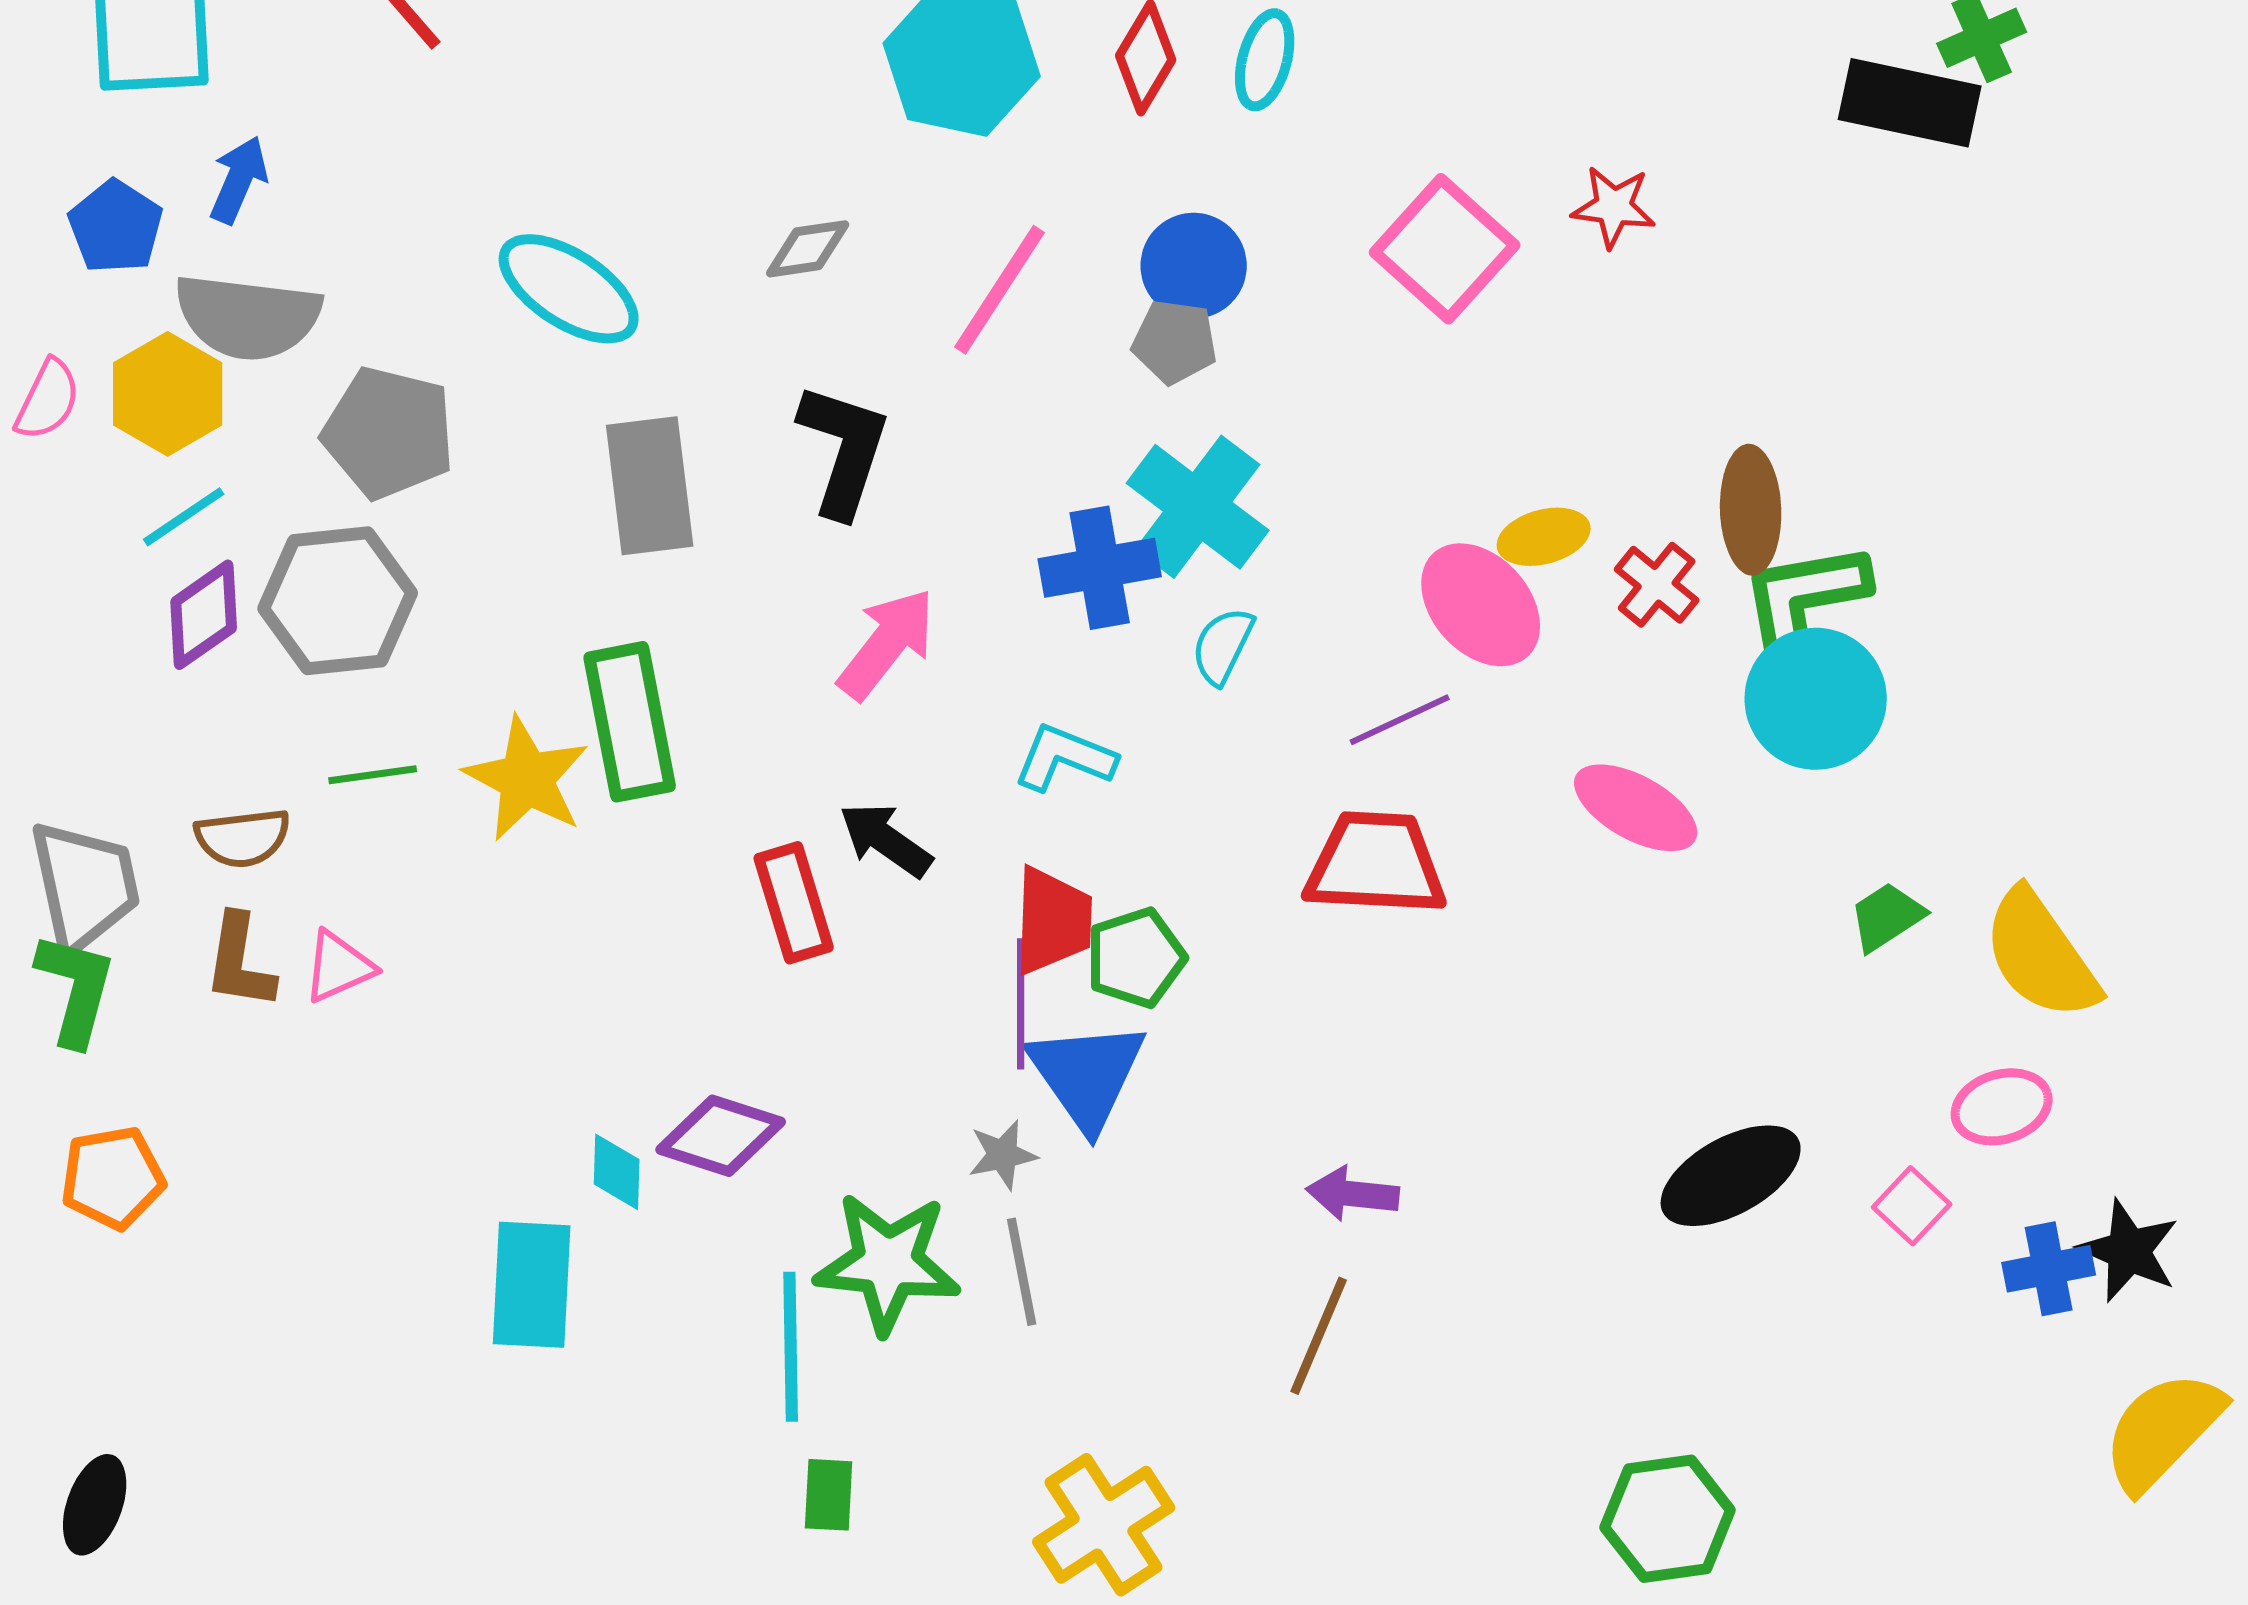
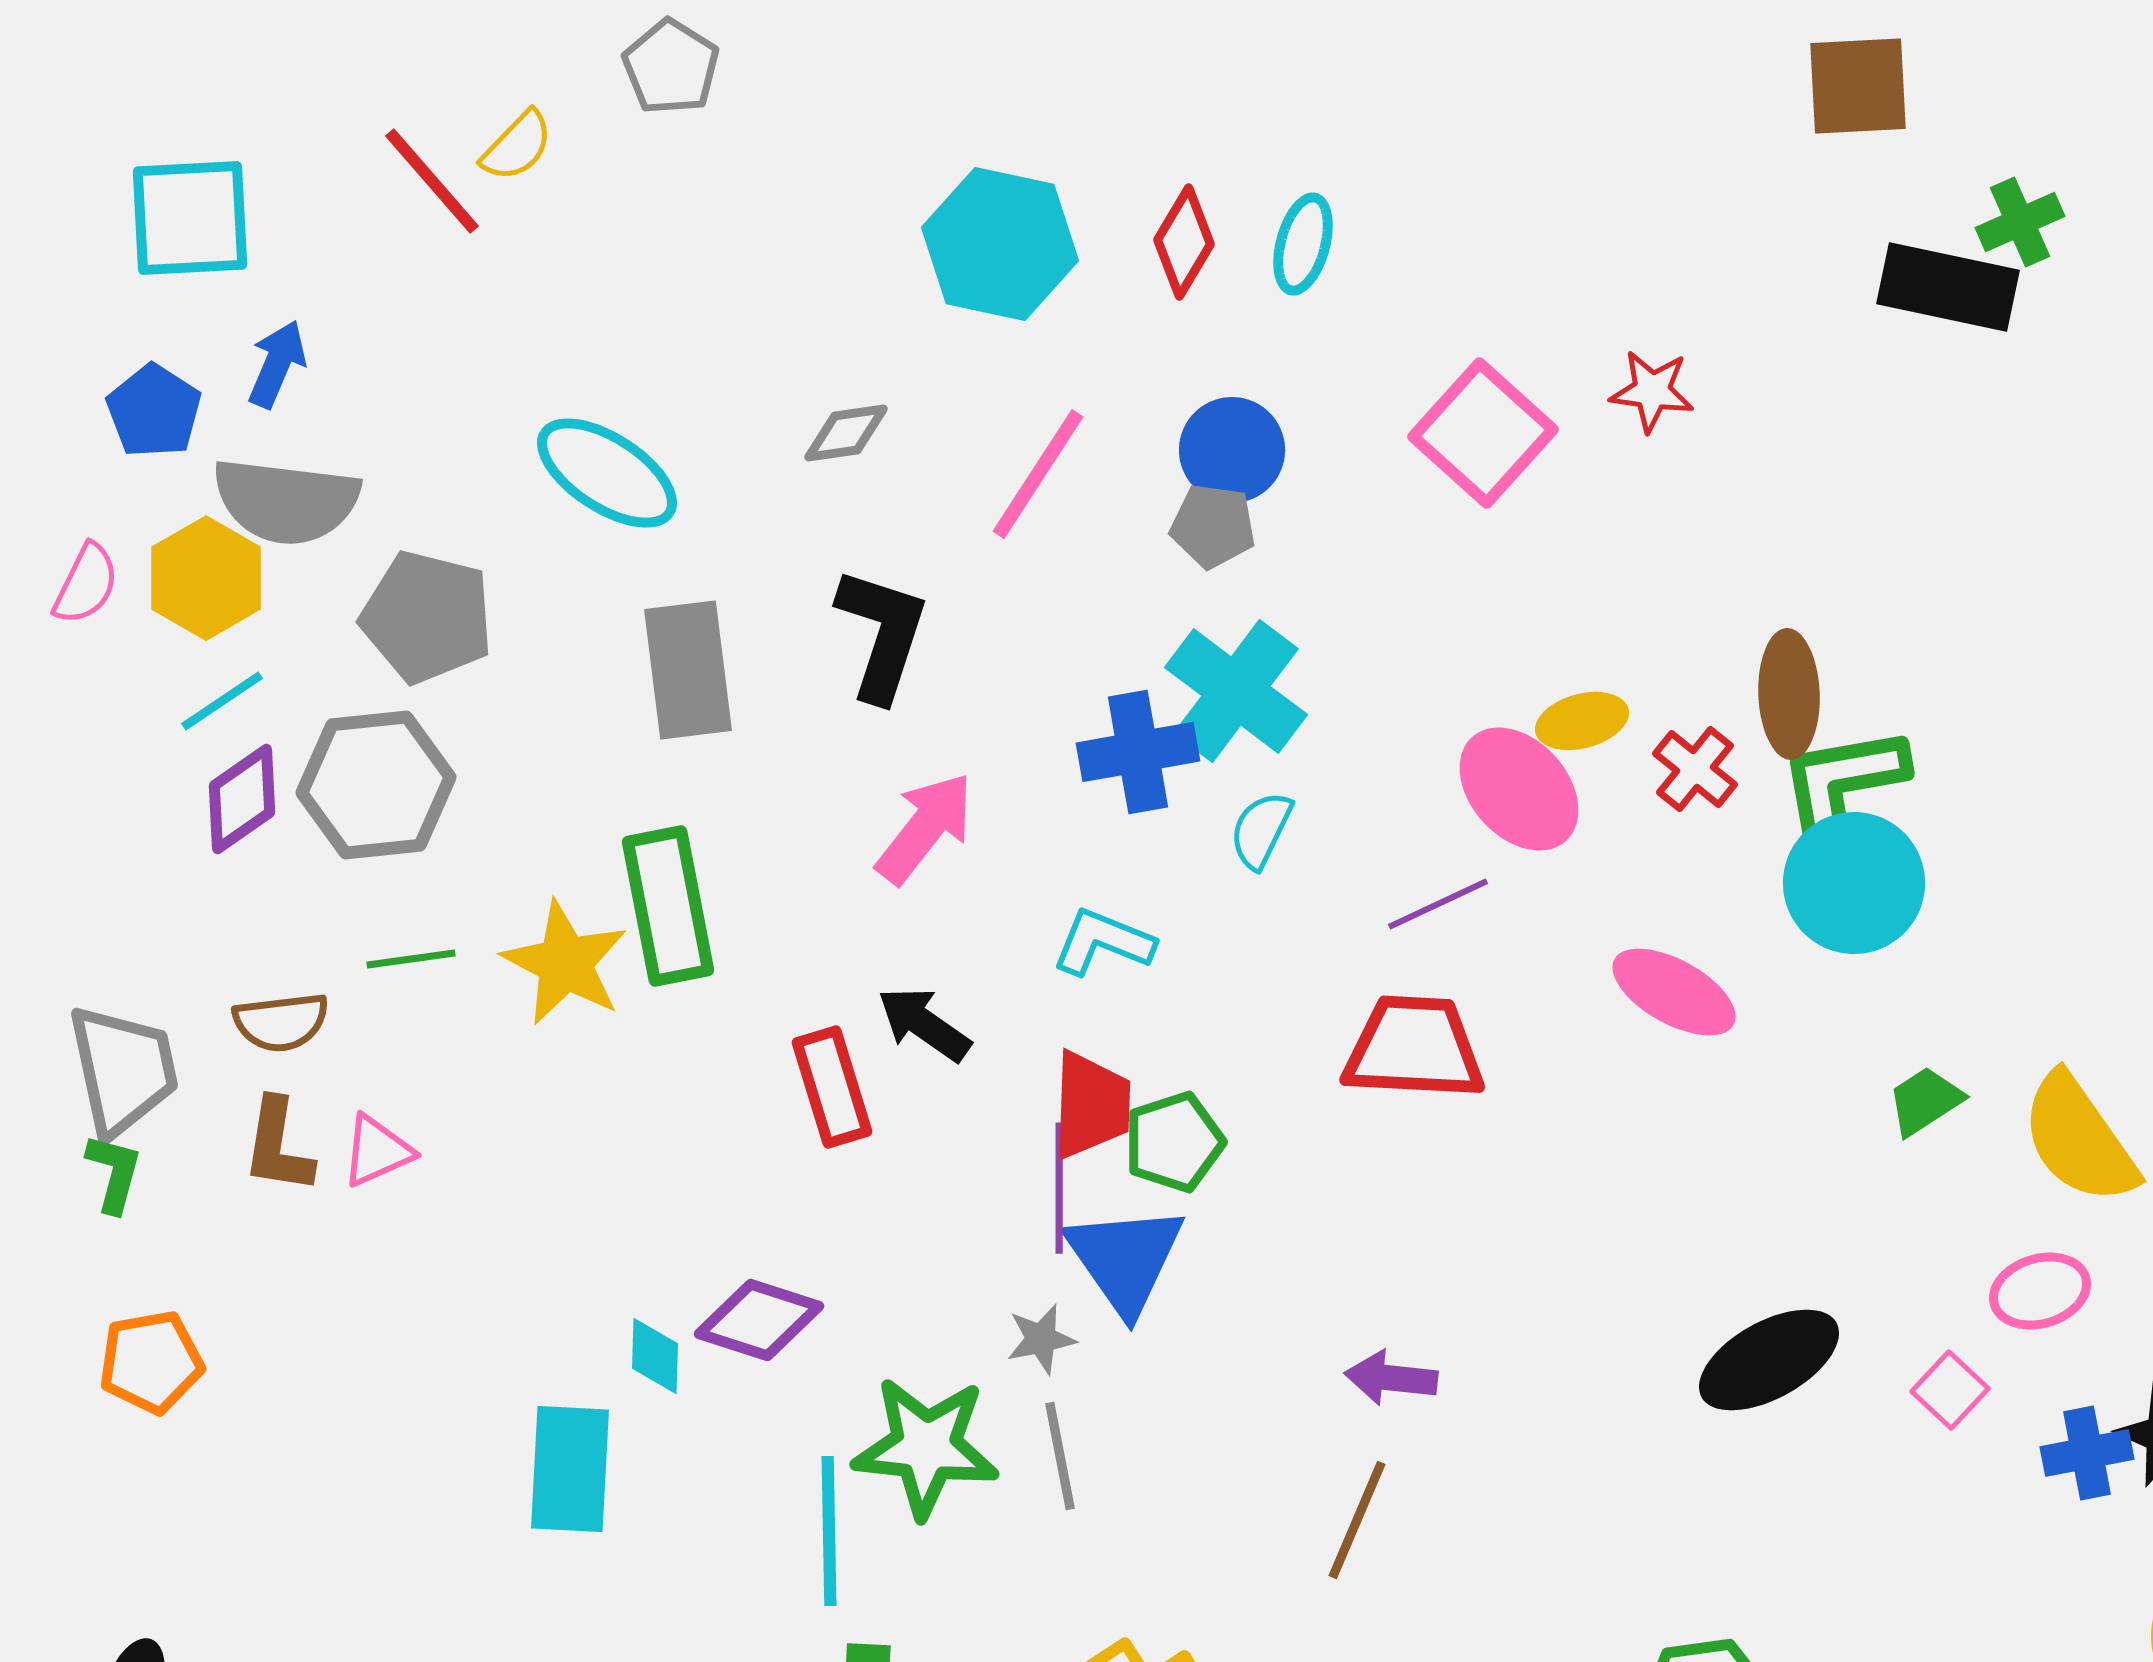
green L-shape: (76, 989) -> (114, 1173), size x0.7

